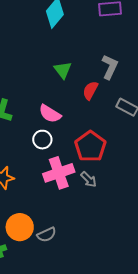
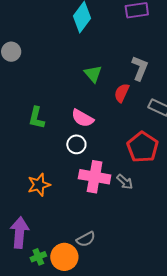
red pentagon: (90, 146) -> (143, 147), moved
pink cross: (59, 173) -> (95, 177), turned 32
orange circle: (20, 227) -> (64, 257), moved

